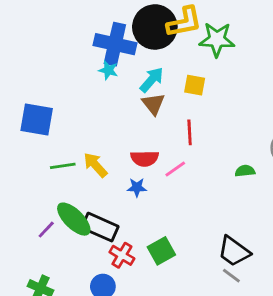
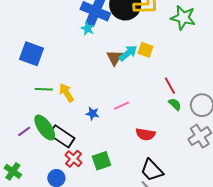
green star: (217, 39) -> (183, 18), moved
cyan arrow: (152, 80) -> (128, 53), moved
red line: (190, 132) -> (170, 86), moved, turned -36
red semicircle: (145, 158) -> (146, 134), moved
green semicircle: (245, 171) -> (175, 104), moved, turned 40

